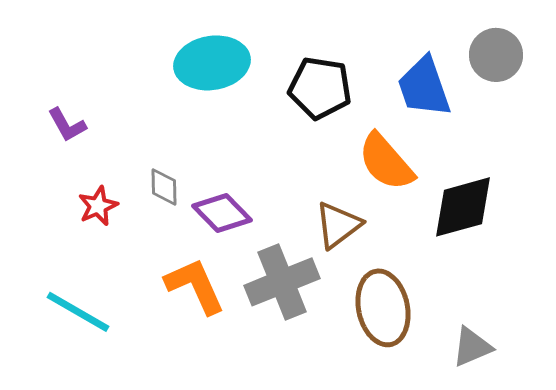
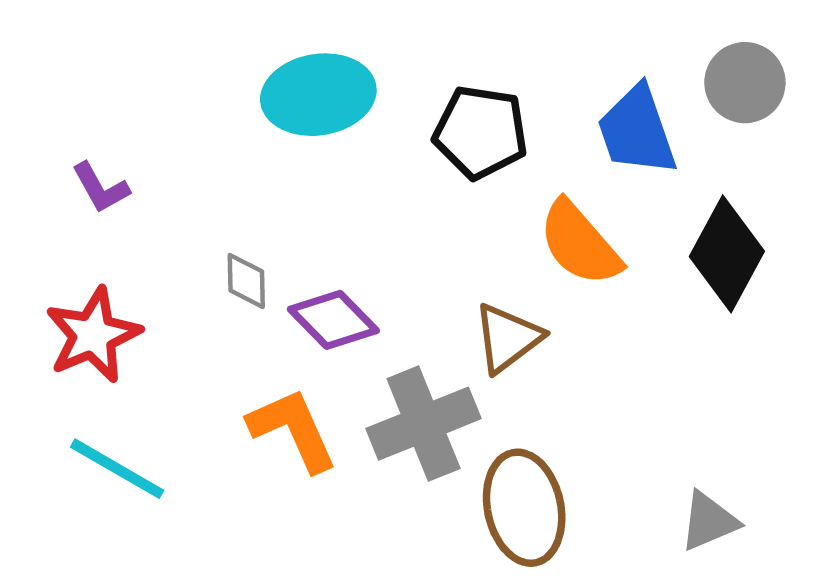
red star: (98, 206) -> (93, 335), moved, size x1.6
black diamond: (463, 207) -> (727, 254), moved, turned -46
brown ellipse: (383, 308) -> (524, 508), moved

